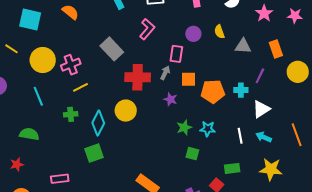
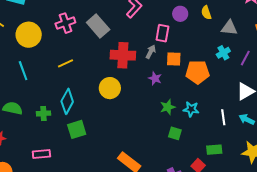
pink cross: (71, 65) -> (65, 23), moved
cyan cross: (241, 90) -> (223, 53), moved, turned -32
green cross: (71, 114) -> (43, 113), moved
cyan diamond: (98, 123) -> (67, 101), moved

